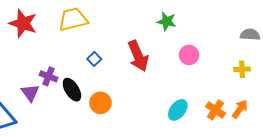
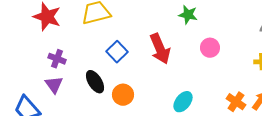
blue square: (94, 59) -> (117, 52), size x1.5
purple cross: (49, 76) -> (57, 59), moved
cyan ellipse: (178, 110) -> (183, 102), moved

